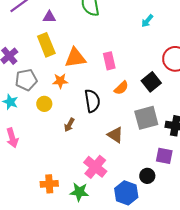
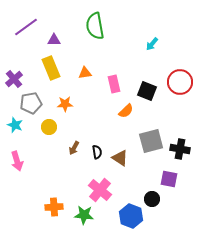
orange triangle: (75, 58) -> (85, 73), moved, size x0.6
black square: (151, 82) -> (147, 91), moved, turned -30
black semicircle: (92, 101) -> (97, 152), moved, size x0.6

